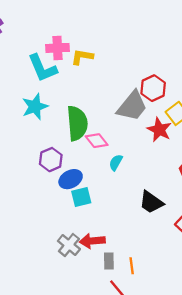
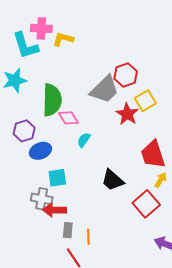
cyan square: (81, 197) -> (57, 178), moved
gray cross: (69, 245) -> (42, 199), moved, turned -35

